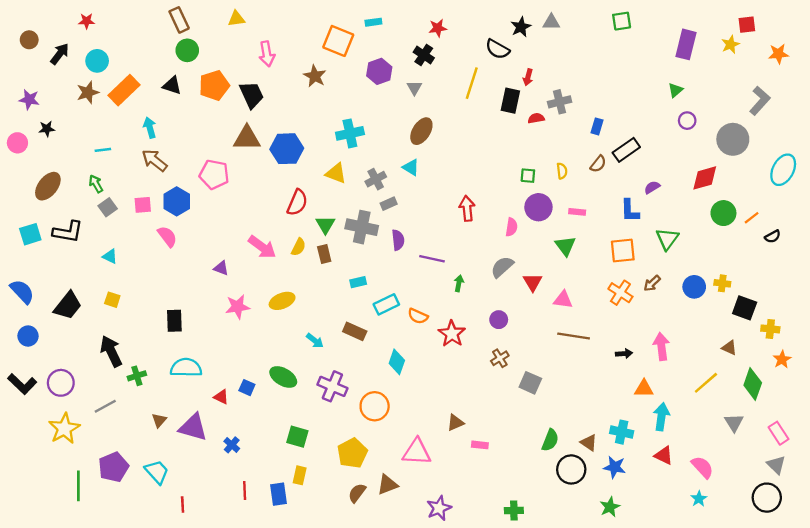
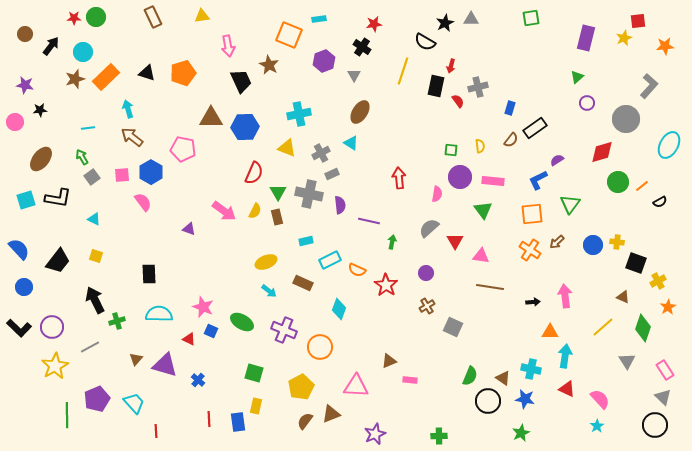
green circle: (187, 50) -> (96, 17), moved
black trapezoid: (252, 95) -> (241, 81), moved
red semicircle: (536, 118) -> (458, 101), turned 64
blue L-shape: (630, 211) -> (538, 180), turned 65
pink rectangle: (577, 212) -> (493, 181), size x1.5
yellow ellipse: (282, 301) -> (266, 262), moved
pink star: (238, 307) -> (203, 307), moved, turned 30
yellow cross: (770, 329) -> (658, 281), turned -35

